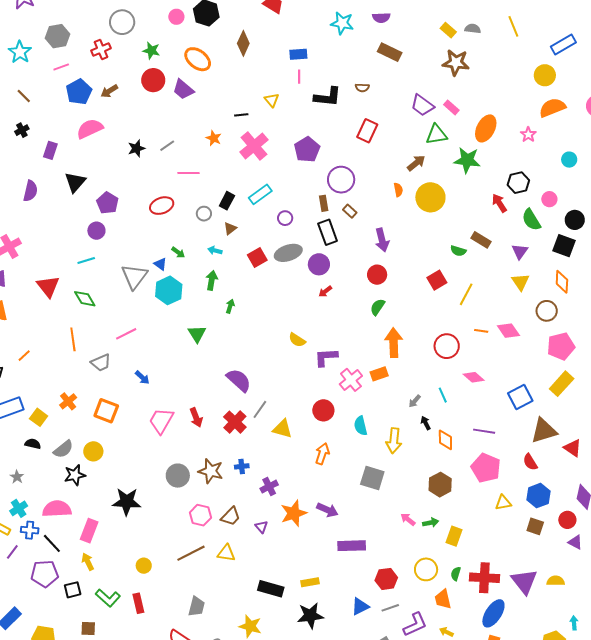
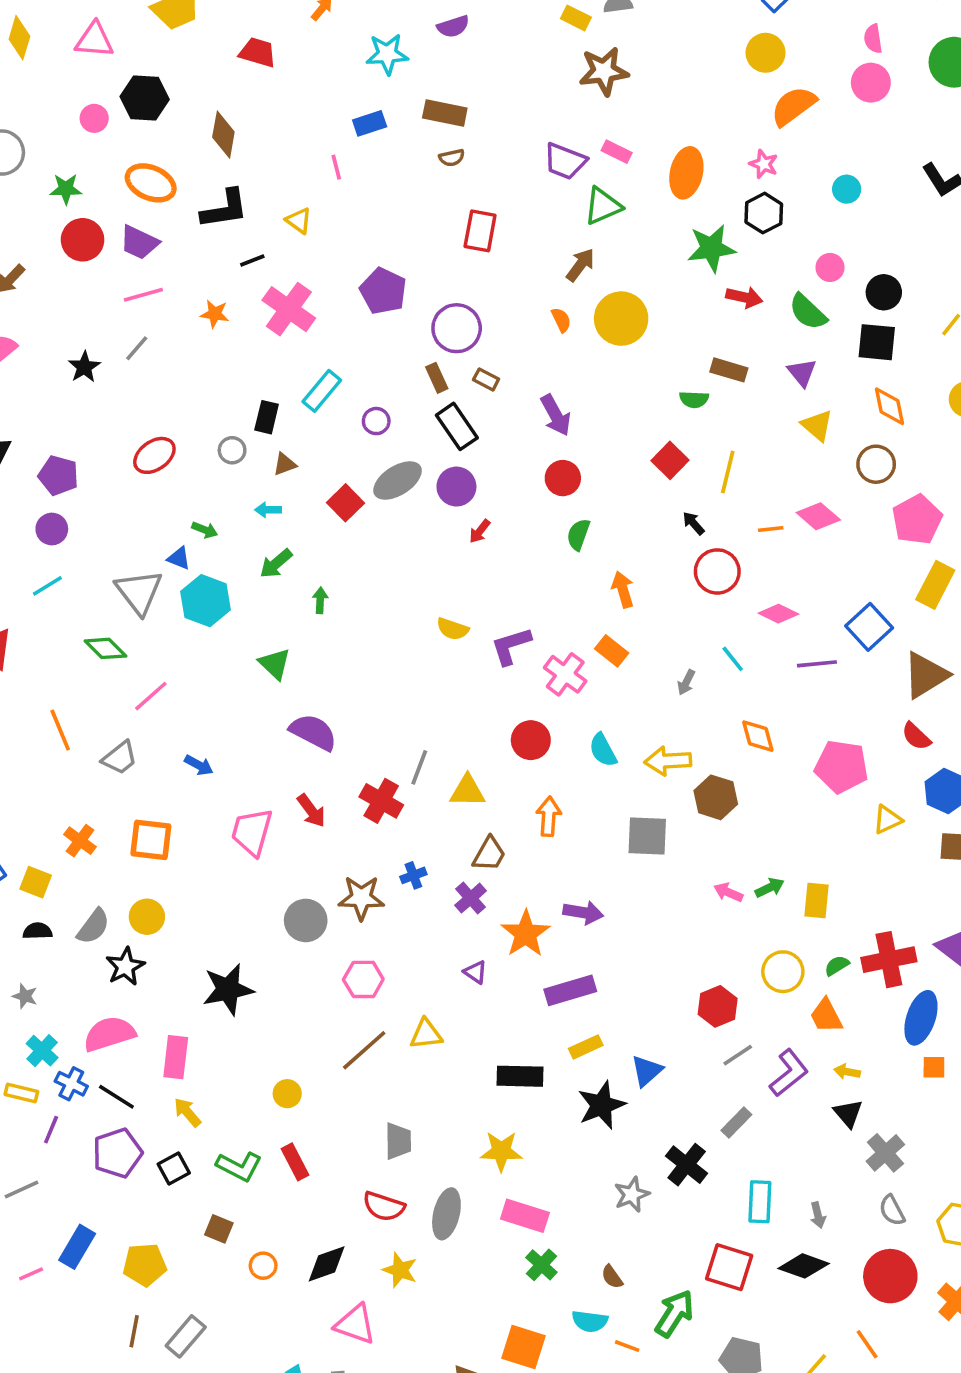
brown rectangle: (390, 52) -> (445, 113), moved
blue rectangle: (298, 54) -> (370, 123), moved
black L-shape: (328, 97) -> (225, 209), moved
green star: (467, 160) -> (711, 248), moved
pink line: (189, 173) -> (143, 295), moved
black hexagon: (518, 183) -> (764, 213), moved
red arrow: (499, 203) -> (744, 297), turned 150
brown triangle: (230, 228) -> (285, 464), turned 32
green arrow: (212, 280) -> (276, 564), turned -126
green diamond: (85, 299) -> (105, 648), moved
orange arrow: (394, 343) -> (623, 590), size x0.7
orange rectangle: (379, 374) -> (612, 651), turned 72
purple semicircle: (239, 380) -> (313, 732), moved
black arrow: (426, 423) -> (694, 523), moved
purple line: (484, 431) -> (817, 664), moved
yellow arrow: (394, 441) -> (668, 761), turned 95
brown hexagon: (440, 485) -> (716, 797), moved
brown trapezoid: (231, 516) -> (489, 854), moved
blue cross: (30, 530) -> (71, 1084), turned 36
purple rectangle: (352, 546) -> (570, 990), moved
green semicircle: (456, 574) -> (837, 966), turned 56
blue triangle: (360, 607) -> (647, 1071), moved
brown square: (88, 628) -> (219, 1229), turned 35

